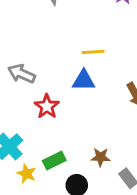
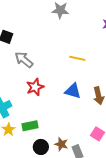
blue triangle: (84, 80) -> (73, 91), moved
brown star: (101, 157) -> (61, 144), moved

